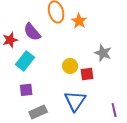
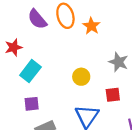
purple semicircle: (32, 32) -> (37, 19), moved
red square: (87, 74) -> (113, 95), moved

